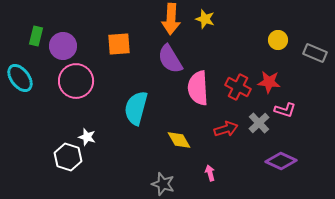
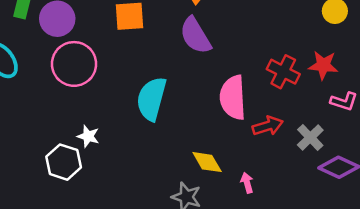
pink semicircle: (198, 88) -> (233, 98), moved
gray cross: (259, 123) -> (310, 138), moved
yellow diamond: (179, 140) -> (207, 162), moved

